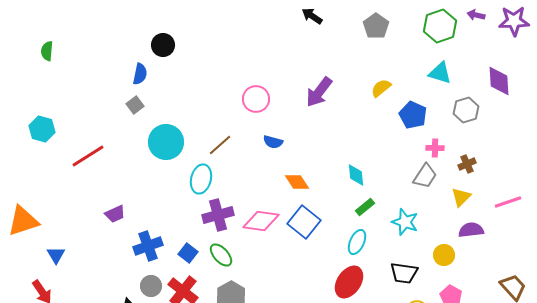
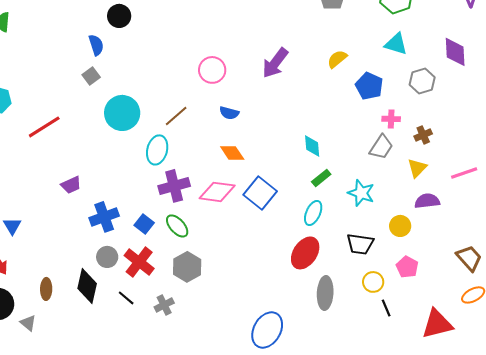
blue semicircle: (140, 74) -> (96, 45), turned -30
orange diamond: (297, 182) -> (232, 153), moved

